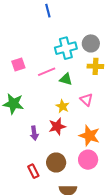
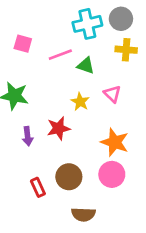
pink square: (18, 65) -> (23, 44), turned 32
red star: (57, 126) -> (58, 128), moved
purple arrow: (34, 133) -> (28, 136), moved

